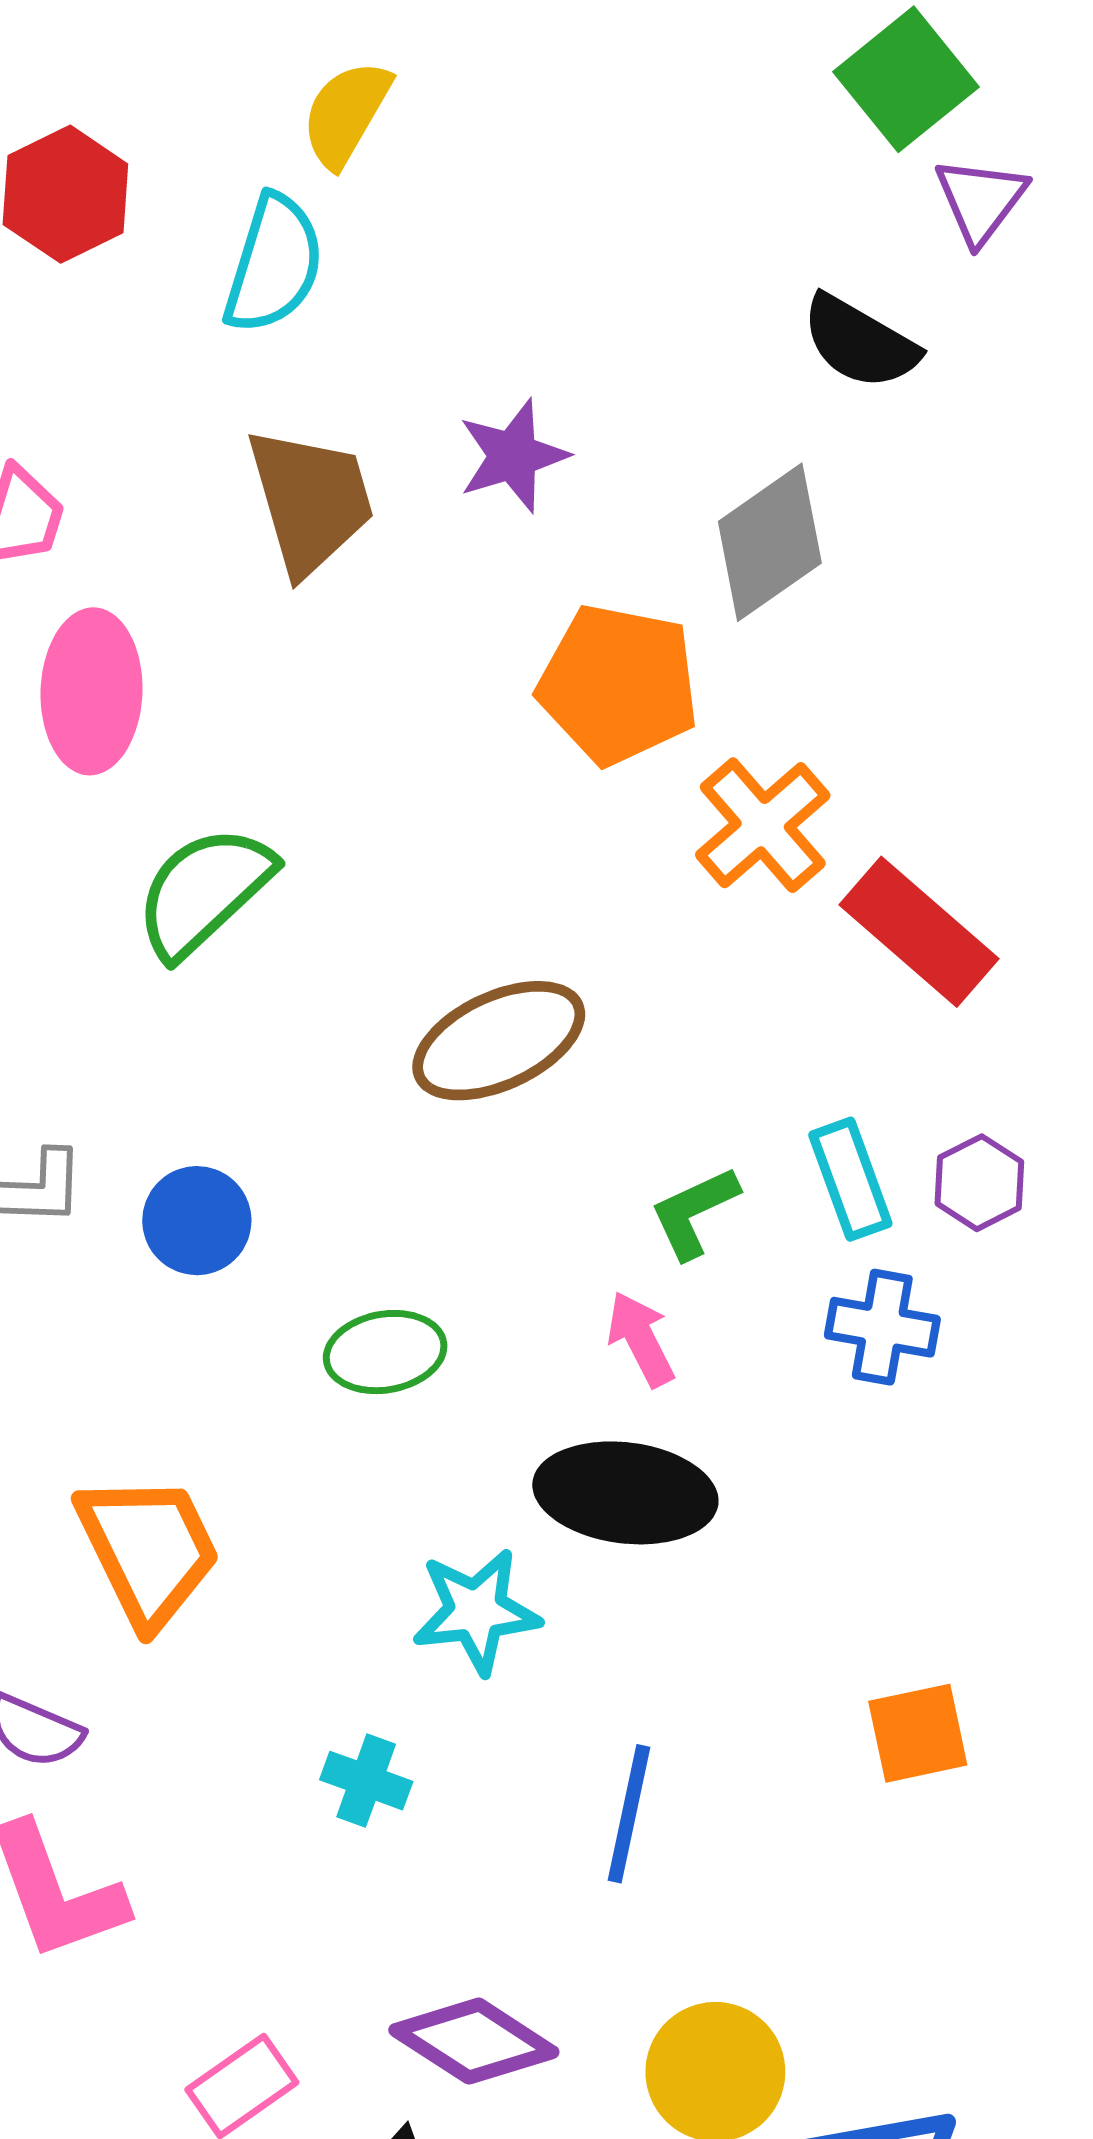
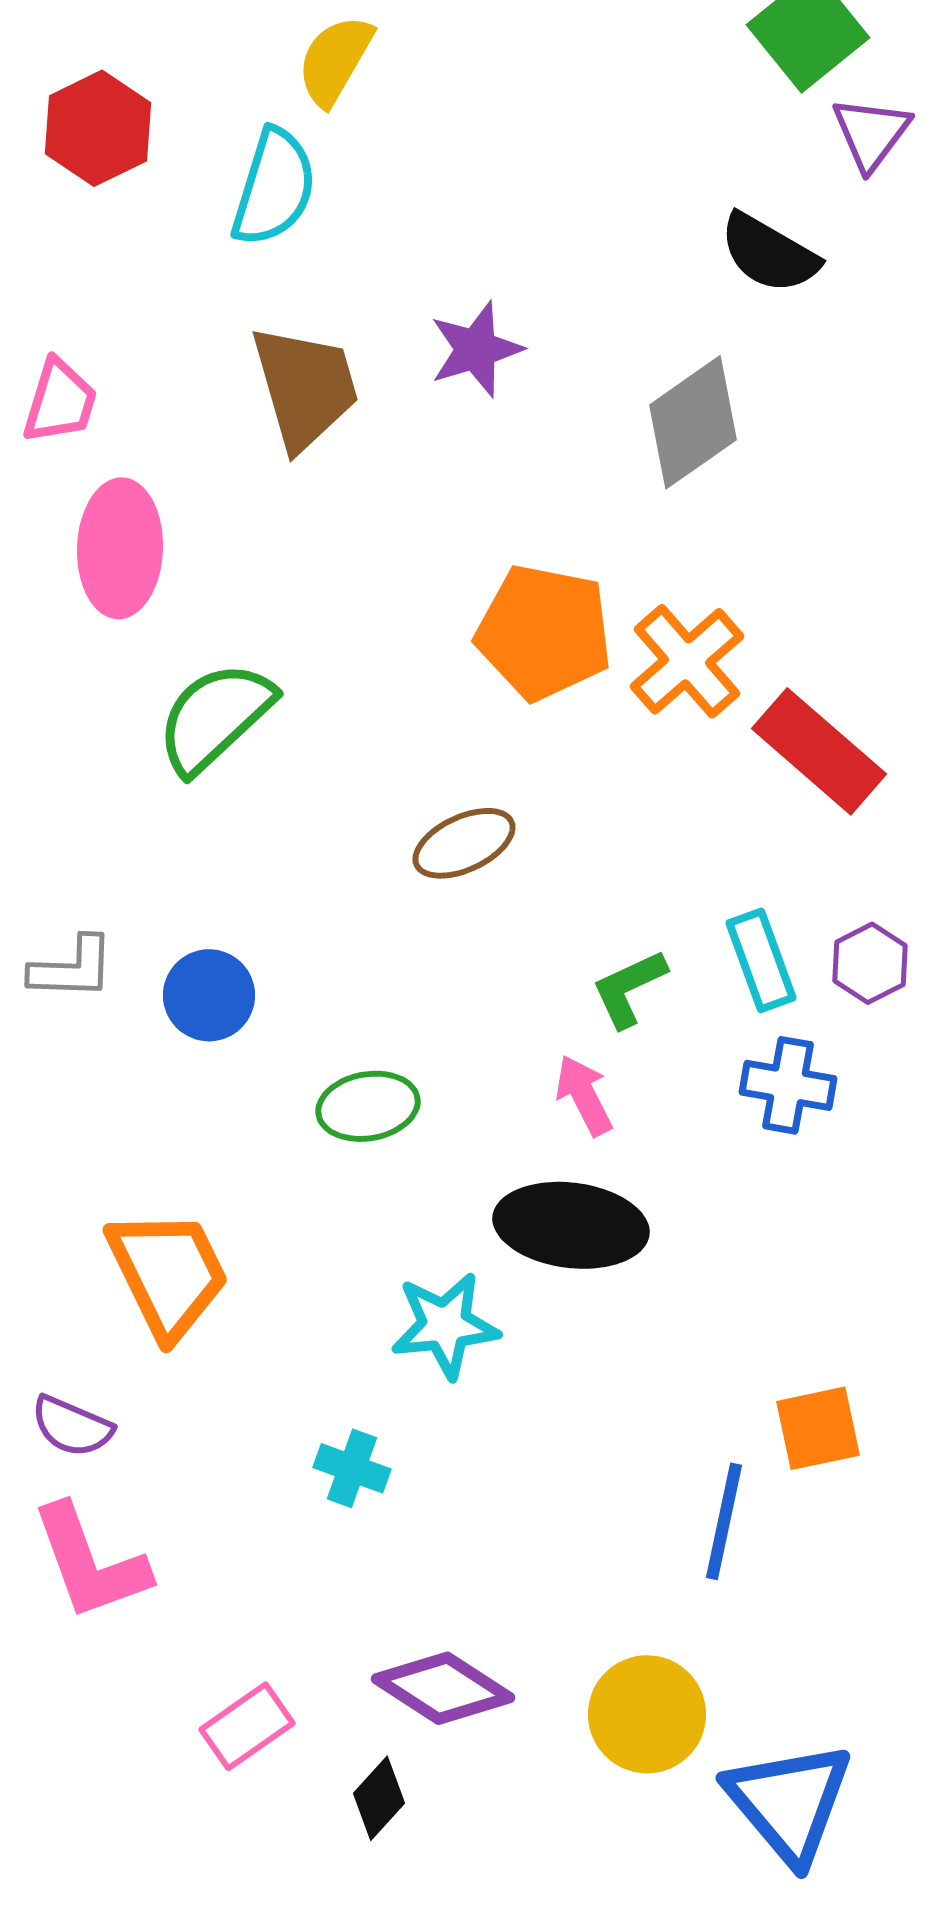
orange pentagon: (618, 684) -> (544, 632), moved
brown ellipse: (499, 1041) -> (464, 843), size x0.7
blue line: (629, 1814) -> (724, 1521), moved

